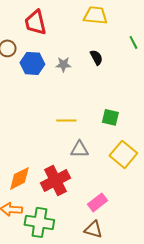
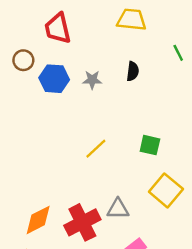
black semicircle: (96, 57) -> (133, 71), turned 35
yellow line: (66, 120) -> (96, 149), turned -42
gray triangle: (79, 149) -> (118, 209), moved

